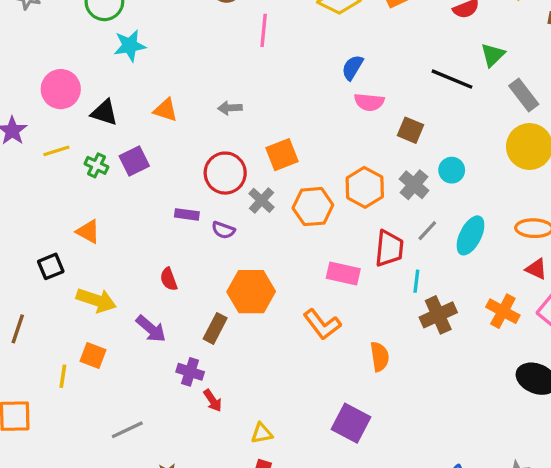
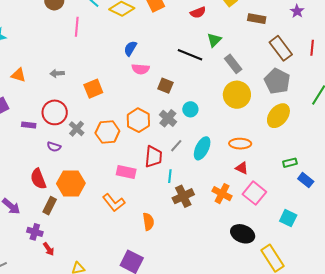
orange square: (282, 155) -> (93, 89), moved
purple rectangle: (187, 214) -> (29, 125), moved
red semicircle: (169, 279) -> (38, 179), moved, size x1.5

